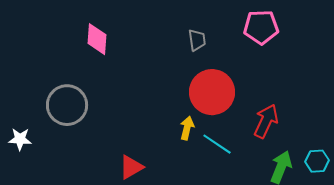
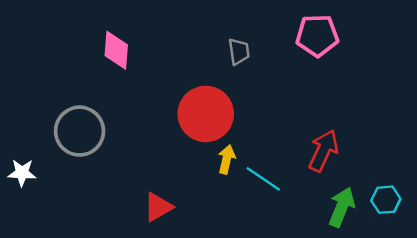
red circle: (212, 92) -> (206, 114), moved

